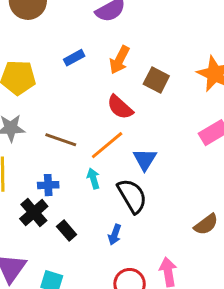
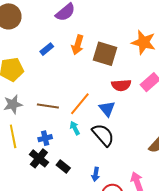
brown square: (156, 80) -> (105, 54), size x1.4
red semicircle: (120, 107) -> (121, 85), moved, turned -36
blue arrow: (115, 235) -> (96, 174), moved

